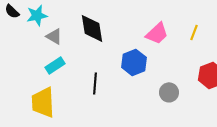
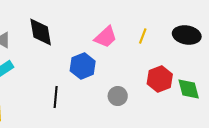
black line: (95, 83) -> (56, 97), moved

